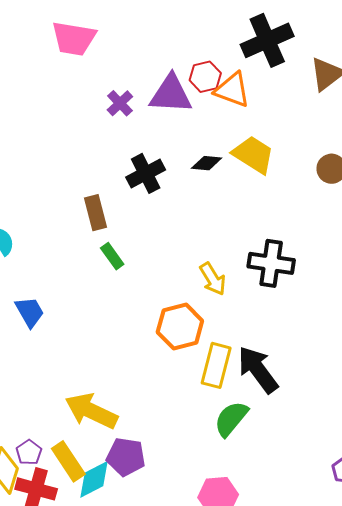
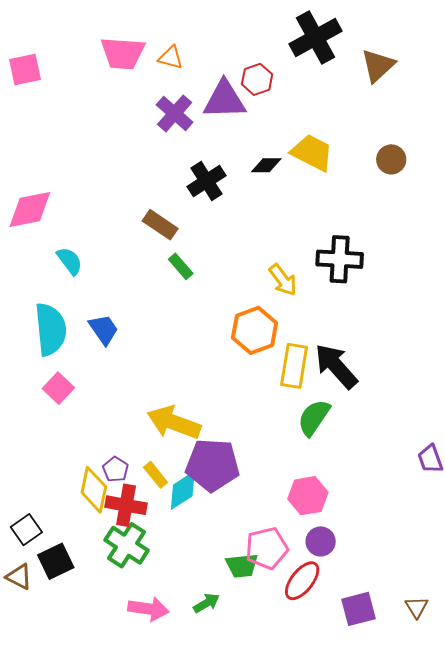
orange triangle: (232, 90) -> (171, 58), moved, size x0.7
purple cross: (120, 103) -> (175, 113), size x1.4
brown rectangle: (95, 213) -> (160, 225), turned -36
purple pentagon: (126, 457) -> (212, 465), size x1.4
yellow rectangle: (68, 461) -> (156, 475), size x0.7

